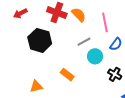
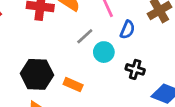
black hexagon: (40, 40) -> (37, 74), moved

